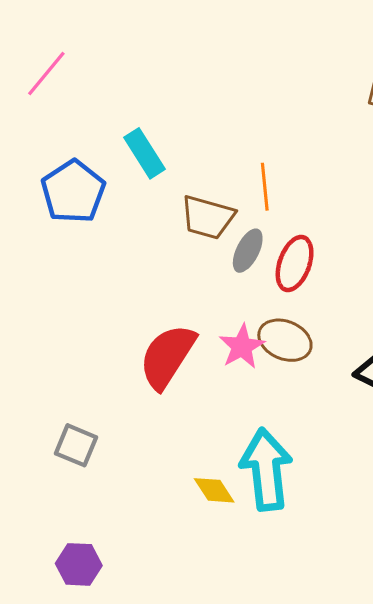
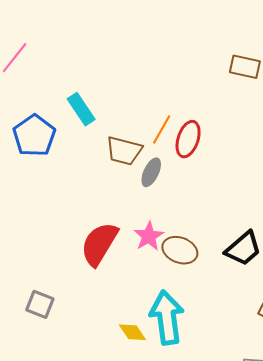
orange line: (265, 187) -> (162, 130), turned 36
red ellipse: (295, 264) -> (188, 139), moved
brown ellipse: (285, 340) -> (180, 250), moved

